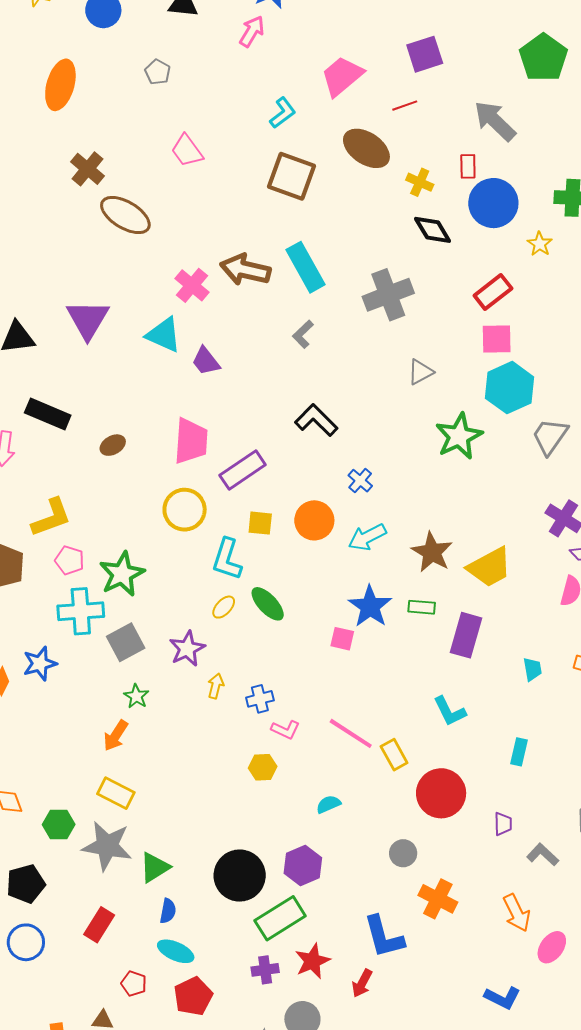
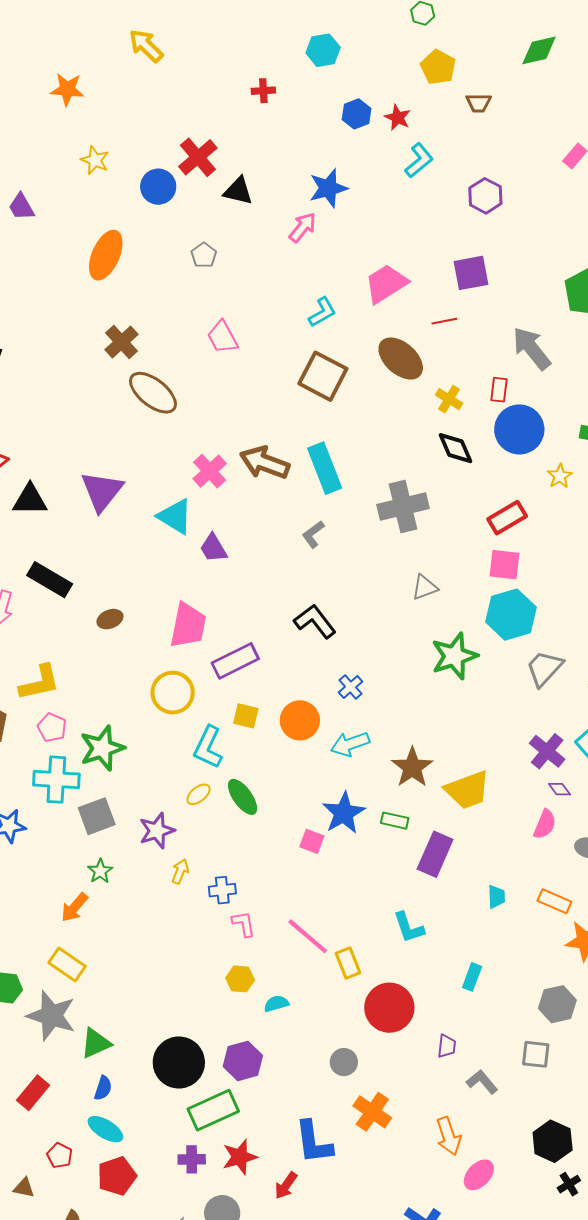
pink L-shape: (286, 730) -> (244, 924), turned -132
yellow hexagon: (263, 767) -> (240, 979), moved

